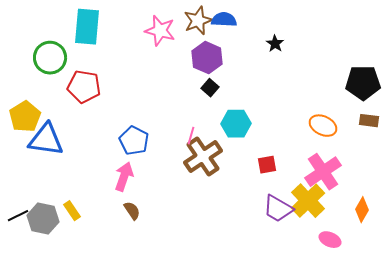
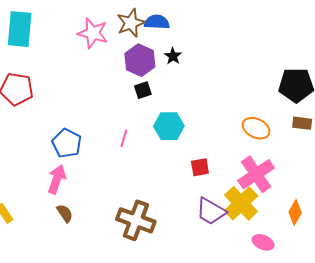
black star: (275, 44) -> (173, 56), moved
black square: (210, 88) -> (143, 90), turned 30
brown cross: (203, 157) -> (136, 220), moved, turned -36

